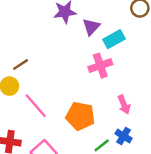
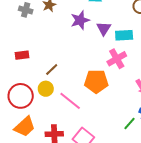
cyan rectangle: (114, 39) -> (124, 35), turned 36
orange pentagon: (80, 116) -> (96, 81), moved

